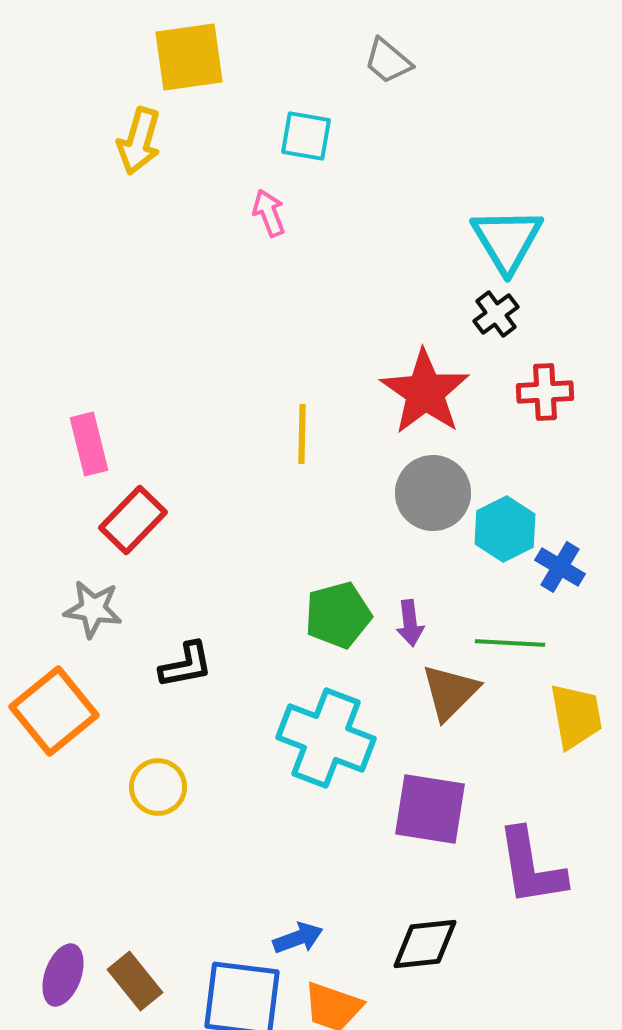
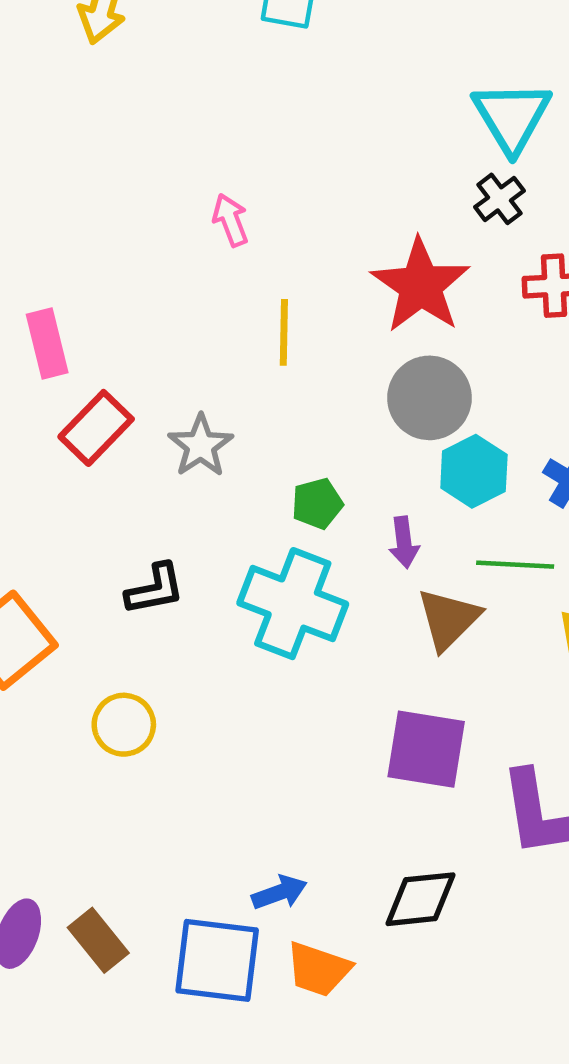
pink arrow: (269, 213) -> (231, 220), moved
cyan hexagon: (505, 529) -> (474, 471), moved
gray star: (93, 609) -> (201, 446), moved, turned 30
green pentagon: (338, 615) -> (317, 503), moved, size x0.7
cyan cross: (326, 738) -> (293, 604), moved

